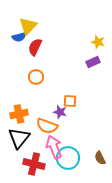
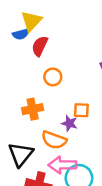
orange circle: (36, 77) -> (53, 77), moved
orange cross: (19, 114) -> (33, 109), moved
pink arrow: (54, 147) -> (62, 165), turned -70

